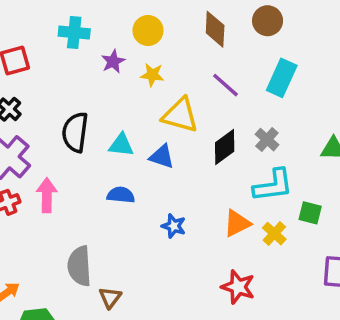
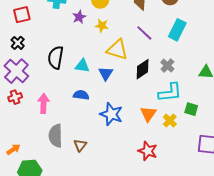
blue triangle: (162, 157) -> (106, 73), turned 42
pink arrow: (47, 195) -> (44, 103), moved
orange triangle: (237, 223) -> (148, 114), turned -30
blue star: (174, 226) -> (111, 114), size x1.6
brown triangle: (110, 298) -> (80, 145), moved

